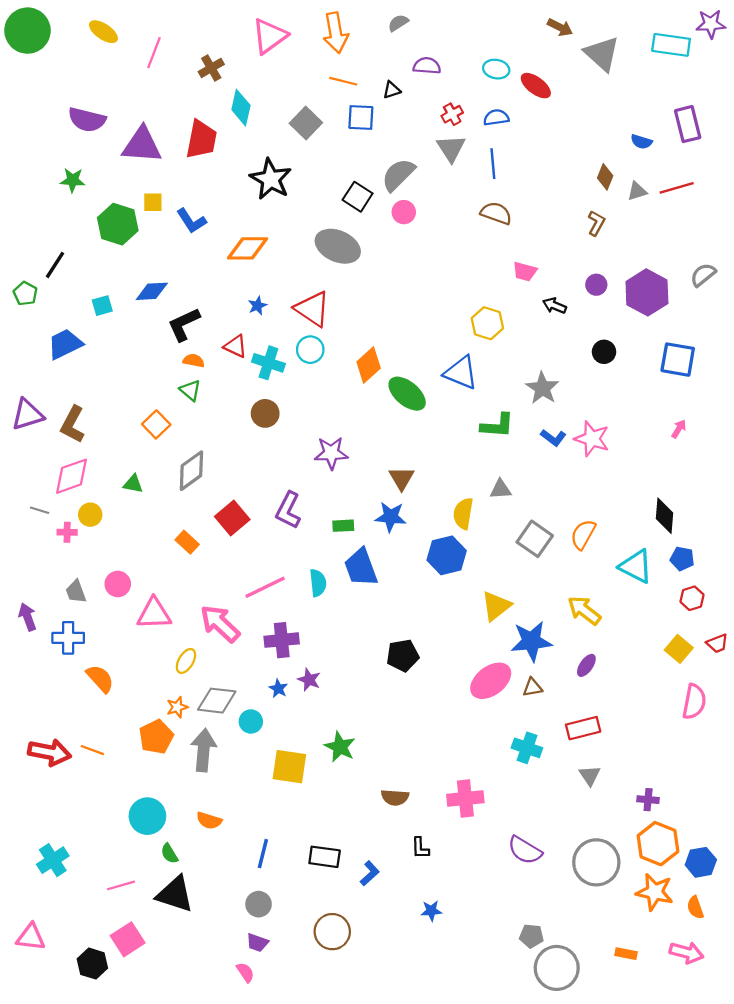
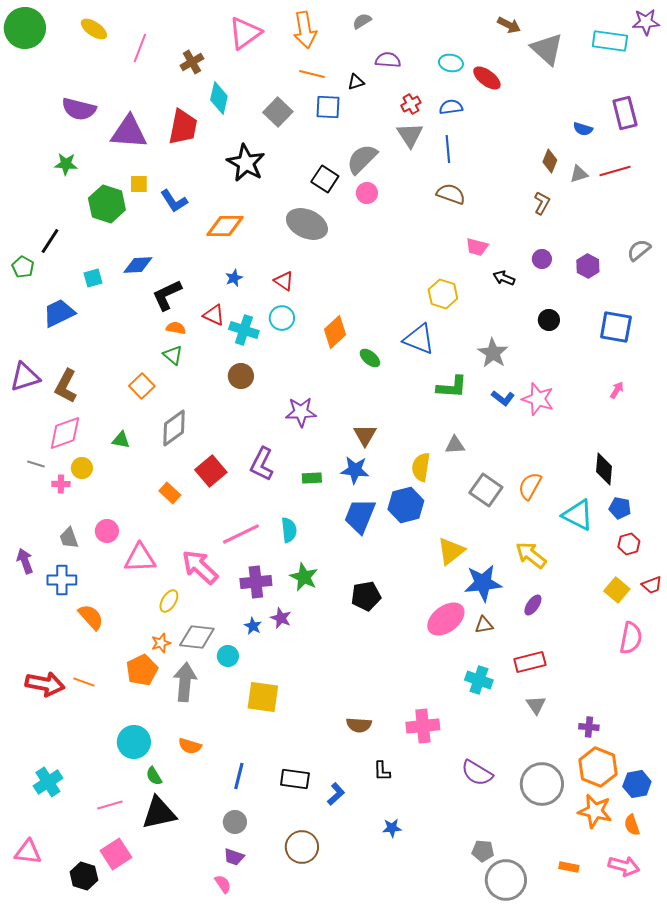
purple hexagon: (647, 292) -> (588, 266), size x0.6
red triangle: (312, 309) -> (284, 281), size x0.6
green ellipse: (407, 394) -> (370, 358), size x0.6
blue trapezoid: (361, 567) -> (360, 516), moved, turned 42
green star: (340, 747) -> (304, 577), moved
black triangle: (175, 894) -> (159, 813), turned -30

